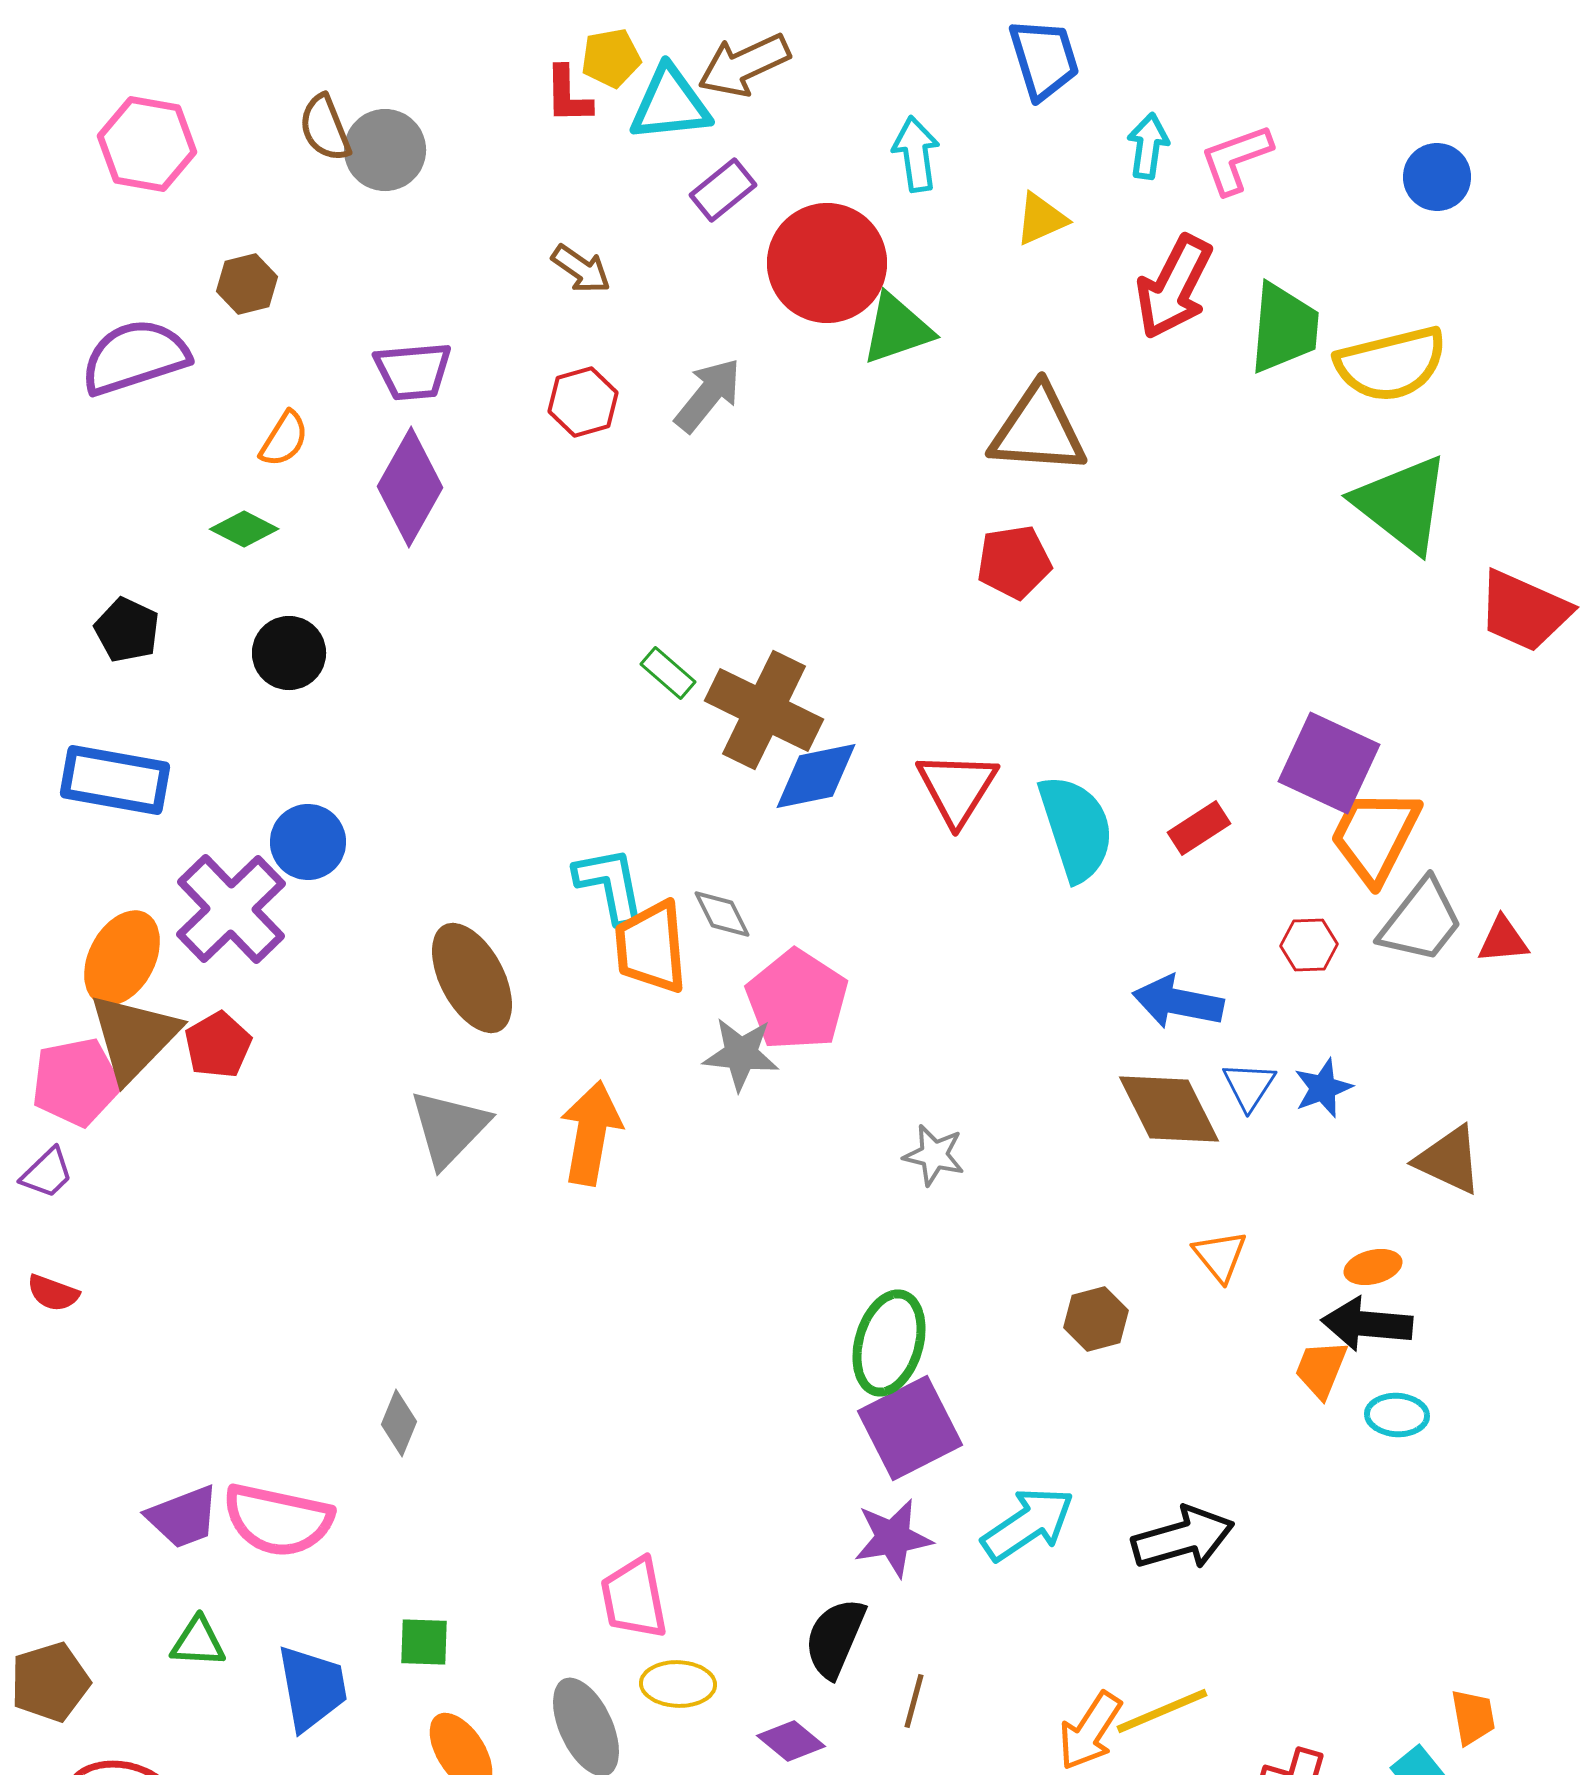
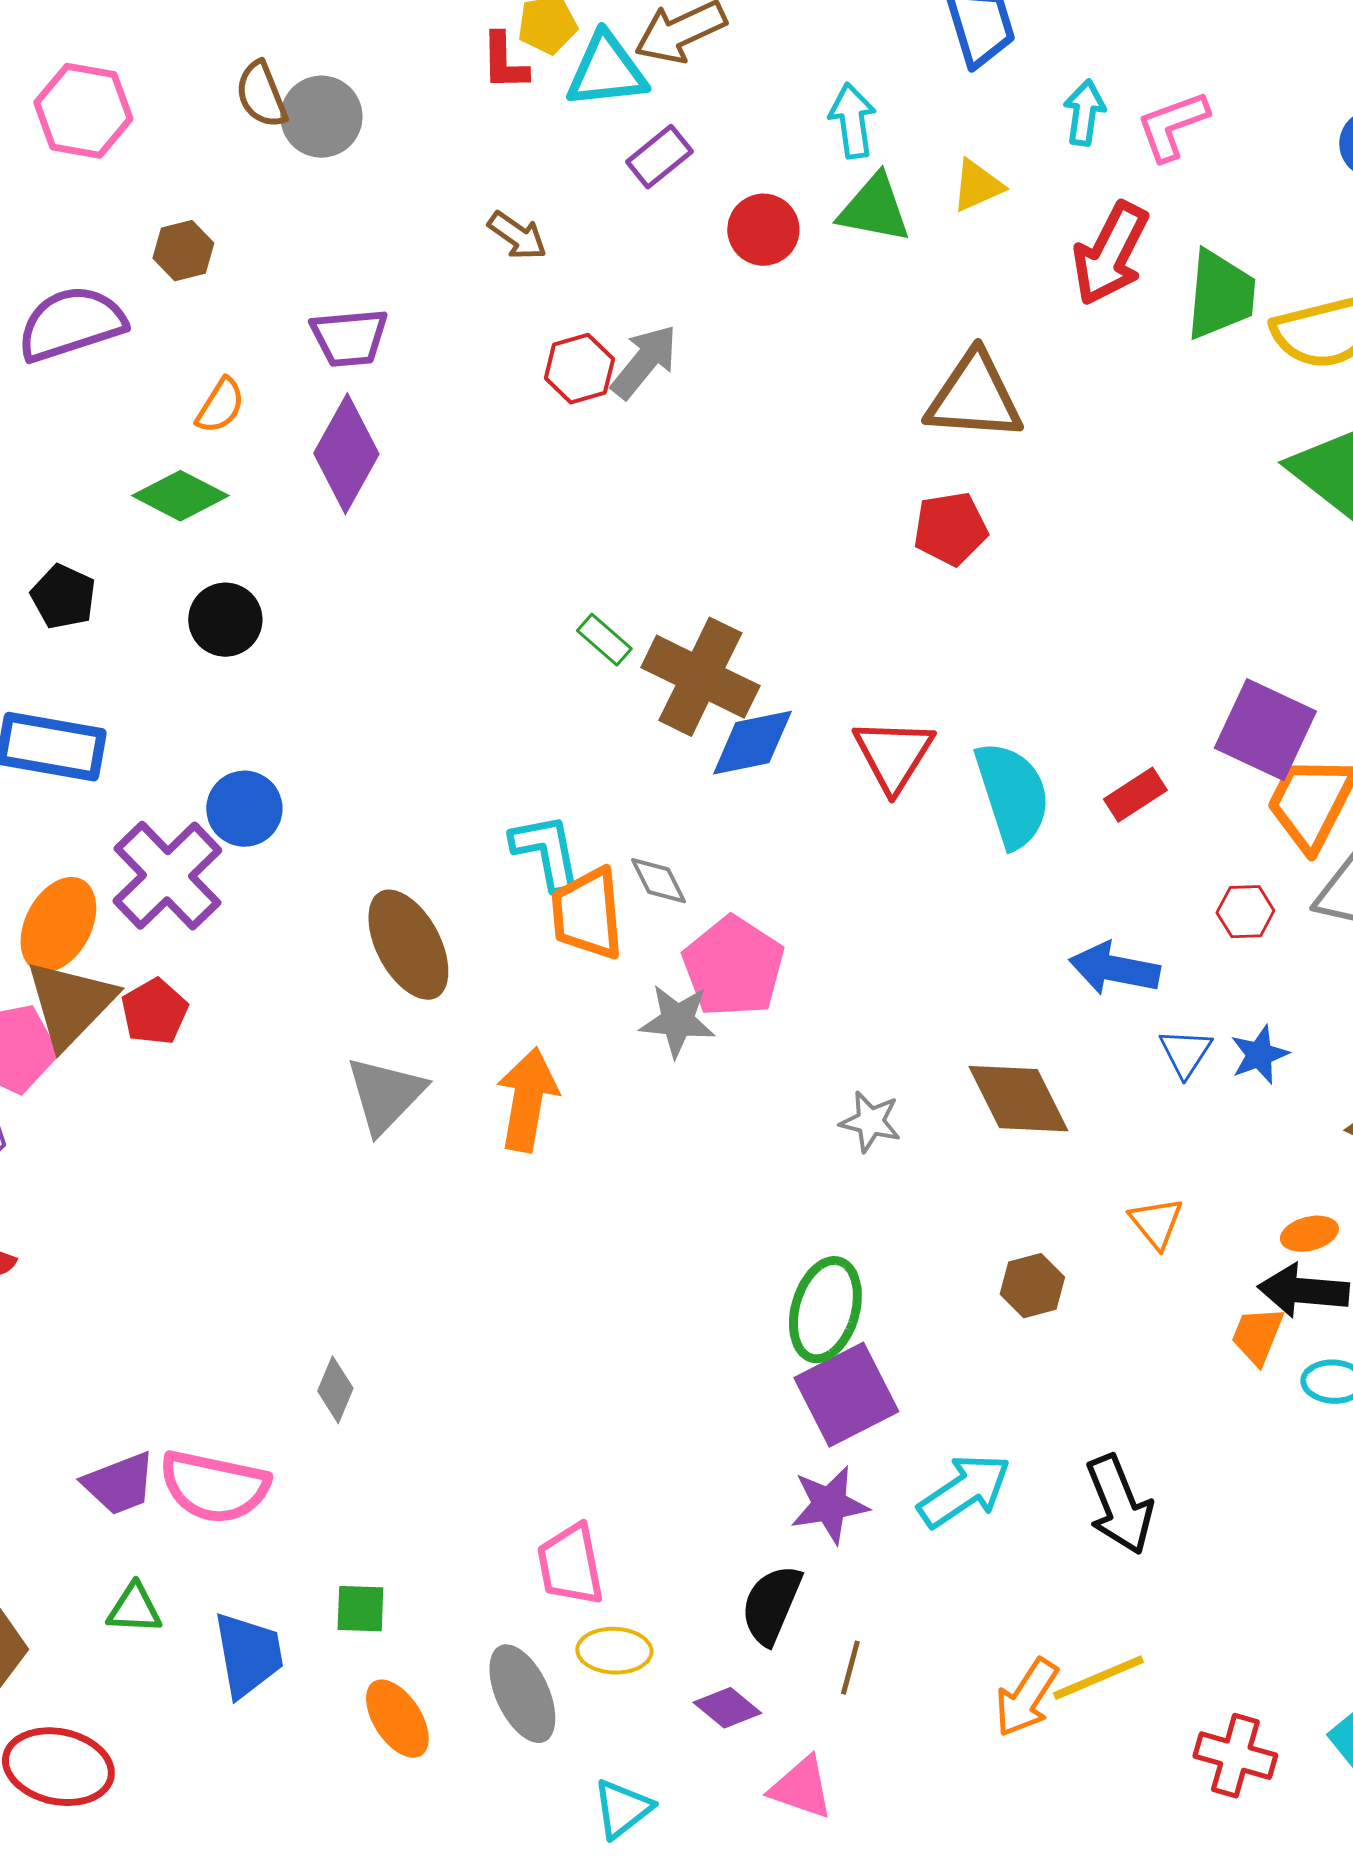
red circle: (827, 263) -> (763, 230), size x0.6
green triangle: (897, 329) -> (874, 209), moved, turned 30
red hexagon: (583, 402) -> (579, 369), moved
green diamond: (244, 529) -> (180, 496), size x1.4
brown diamond: (1169, 1109) -> (1018, 1099), moved
black arrow: (1183, 1538) -> (1119, 1505), turned 84

